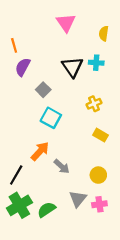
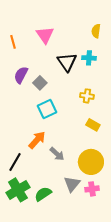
pink triangle: (66, 23) -> (45, 35), moved
purple semicircle: (23, 67) -> (21, 75), moved
yellow cross: (94, 104) -> (87, 96), turned 32
cyan square: (51, 118) -> (47, 109), turned 36
yellow circle: (98, 175) -> (91, 162), size x1.6

